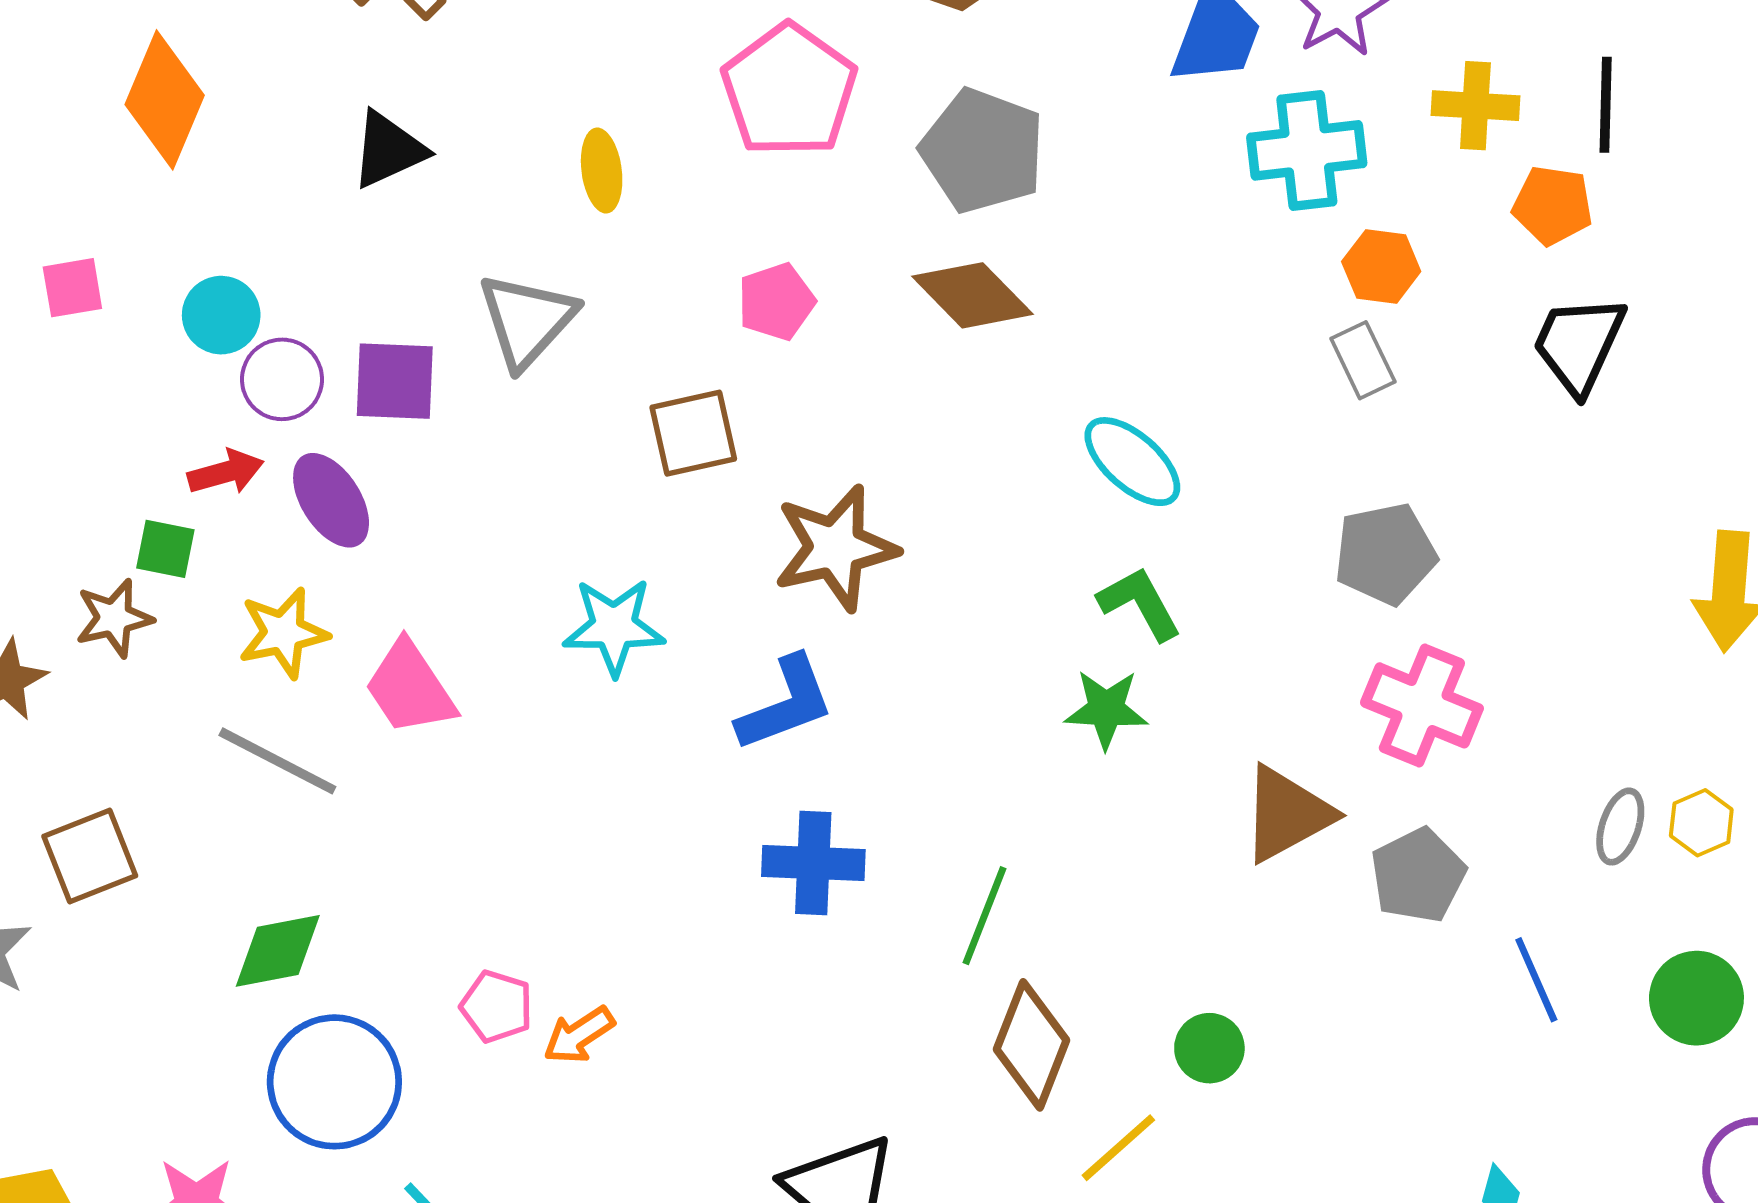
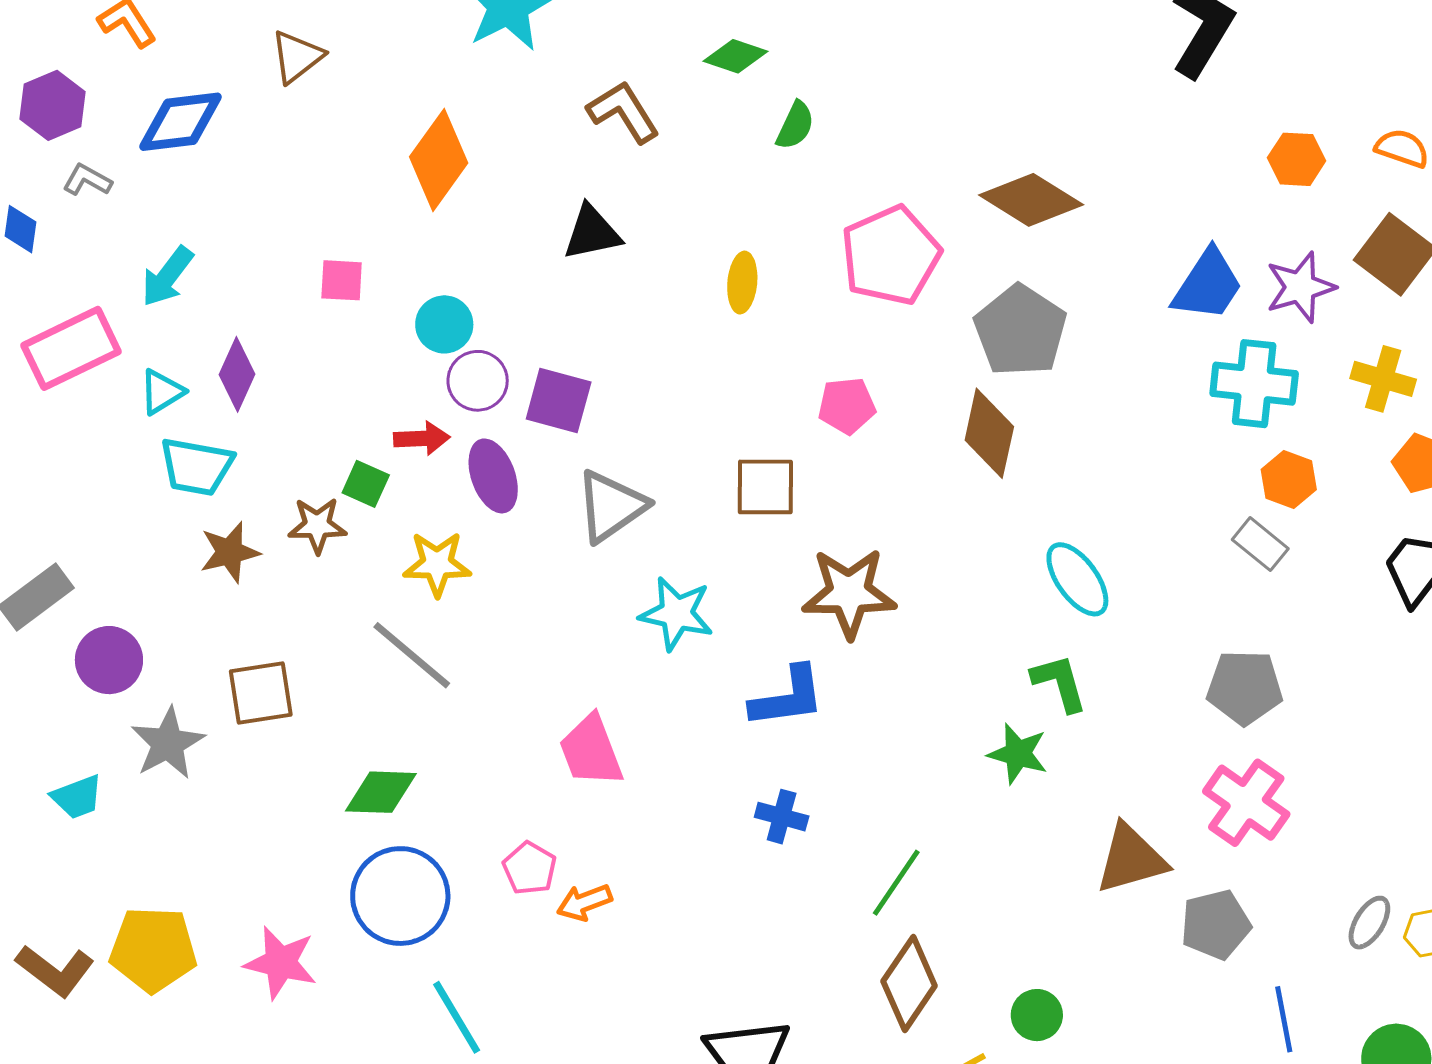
brown diamond: (972, 295) -> (989, 433), turned 44
gray triangle: (527, 320) -> (611, 506), moved
gray rectangle: (1363, 360) -> (1260, 544), turned -38
pink trapezoid: (410, 688) -> (591, 751), moved
blue cross: (813, 863) -> (782, 817), size x0.7

